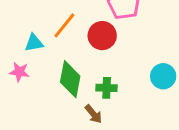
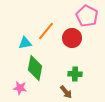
pink star: (19, 72) -> (20, 88), moved
green diamond: (70, 79) -> (35, 68), moved

